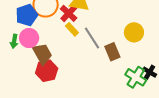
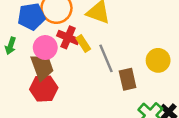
red cross: (69, 13) -> (68, 37), moved, turned -30
pink circle: (29, 38) -> (45, 48), moved

